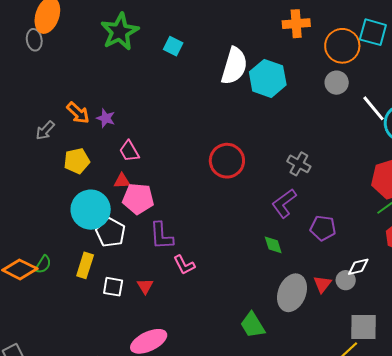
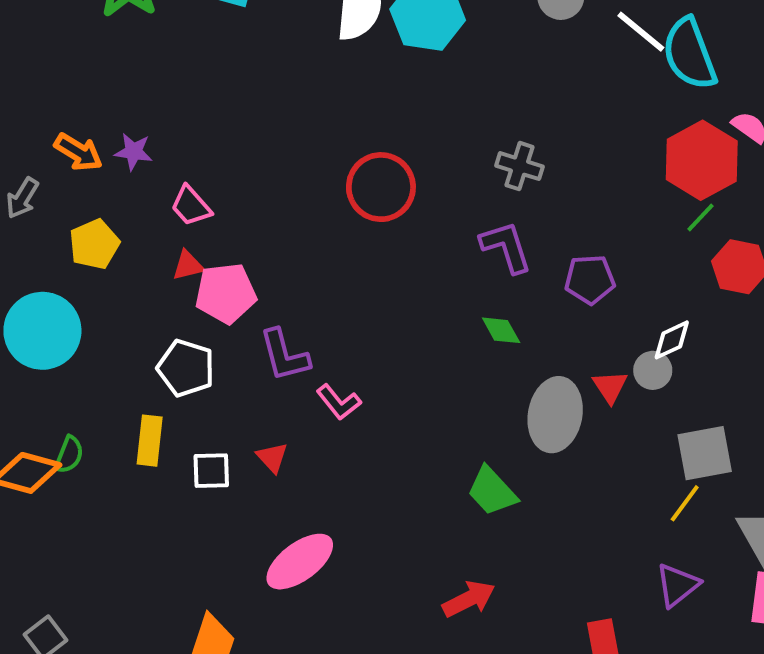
purple L-shape: (284, 203) -> (506, 247), turned 120
cyan circle: (91, 210) -> (42, 331), moved

